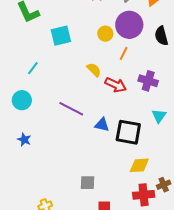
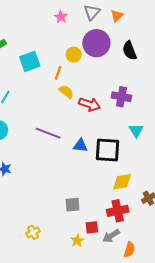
orange line: (124, 53) -> (58, 73), moved
red cross: (144, 195) -> (118, 211), moved

